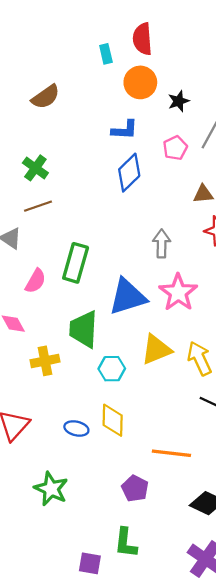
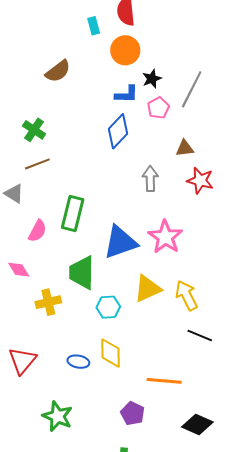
brown semicircle: (46, 97) -> (58, 71), moved
black star: (179, 101) -> (152, 79), moved
blue L-shape: (125, 130) -> (127, 94), moved
gray arrow: (162, 244) -> (150, 179), moved

